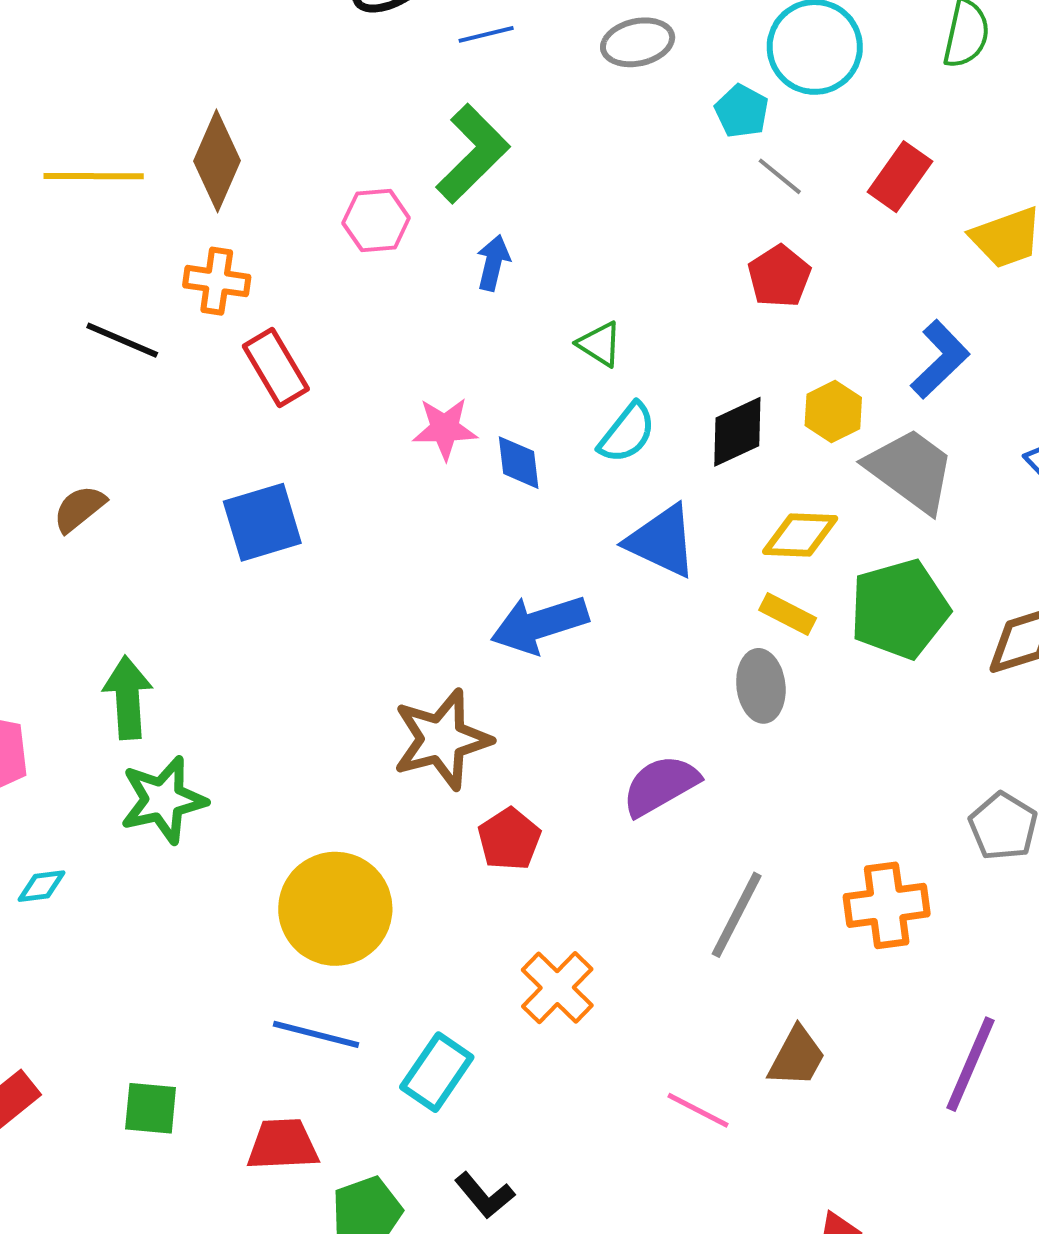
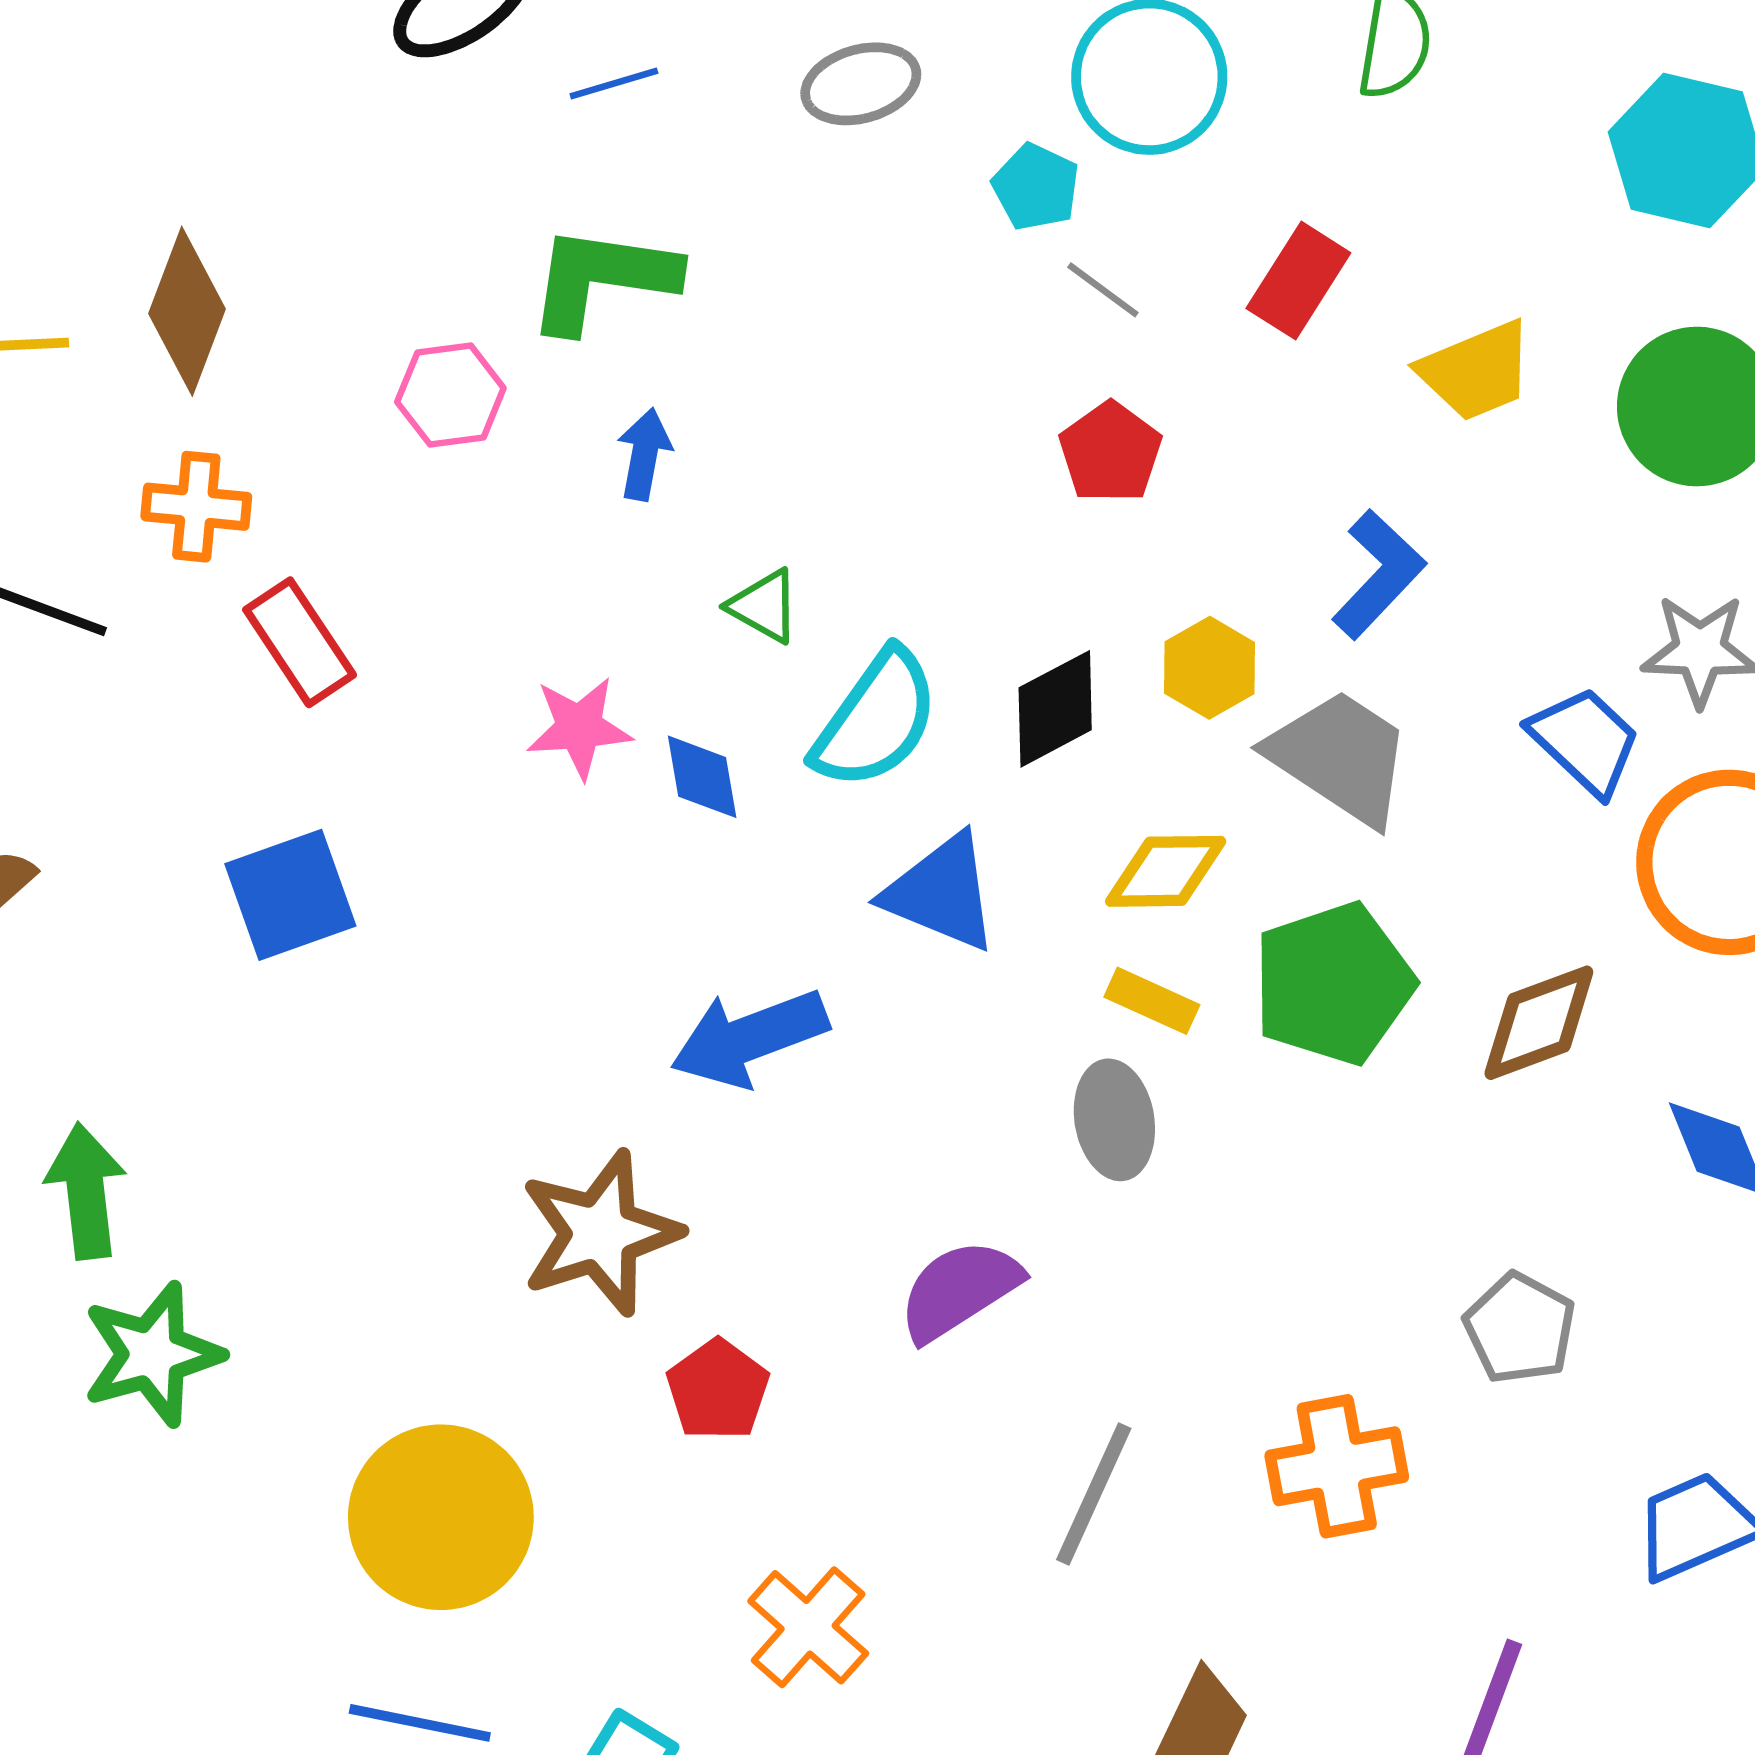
green L-shape: (473, 154) -> (602, 278), turned -124
green triangle: (600, 344) -> (764, 606), moved
cyan semicircle: (627, 433) -> (876, 720), size x1.4

